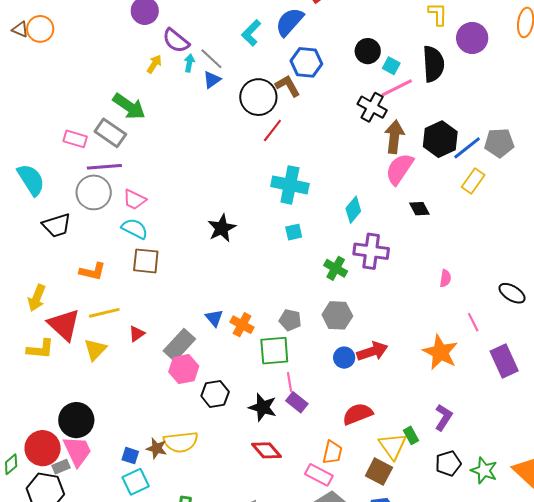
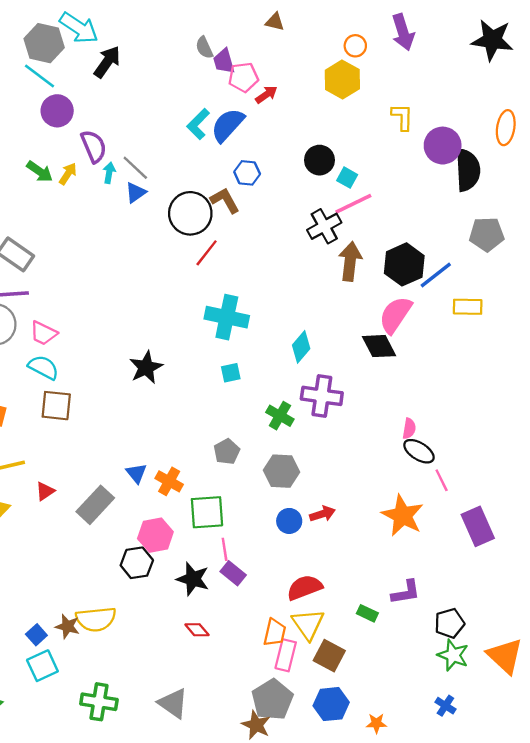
cyan L-shape: (251, 33) -> (198, 124), moved
purple semicircle: (176, 41) -> (94, 146), turned -152
blue hexagon: (306, 62) -> (247, 173), size x0.7
black semicircle: (433, 64) -> (468, 170), moved
green arrow: (129, 106) -> (40, 172), moved, size x0.7
black cross: (372, 107) -> (324, 226), turned 32
gray pentagon: (499, 143) -> (487, 234), moved
pink semicircle: (399, 169) -> (395, 315), moved
yellow rectangle: (473, 181) -> (468, 307), moved, turned 55
black diamond: (419, 209) -> (379, 346), size x1.4
black ellipse: (512, 293) -> (419, 451), moved
gray pentagon: (290, 320) -> (227, 452), moved, turned 30
red arrow: (372, 351) -> (322, 514), size x0.7
pink hexagon: (184, 369) -> (155, 535), moved
purple L-shape: (444, 417) -> (406, 592), turned 48
green rectangle: (411, 435) -> (367, 613), turned -36
yellow triangle: (393, 446) -> (308, 624), moved
red diamond: (267, 450) -> (197, 630), size x0.7
blue square: (130, 456) -> (36, 635), turned 30
black pentagon: (448, 463) -> (450, 623), moved
pink rectangle: (319, 475) -> (286, 655), moved, turned 76

